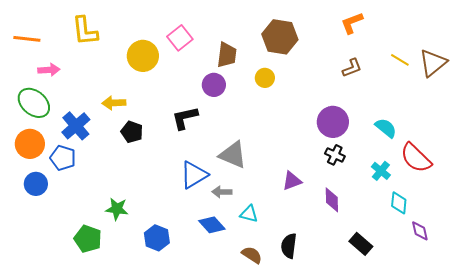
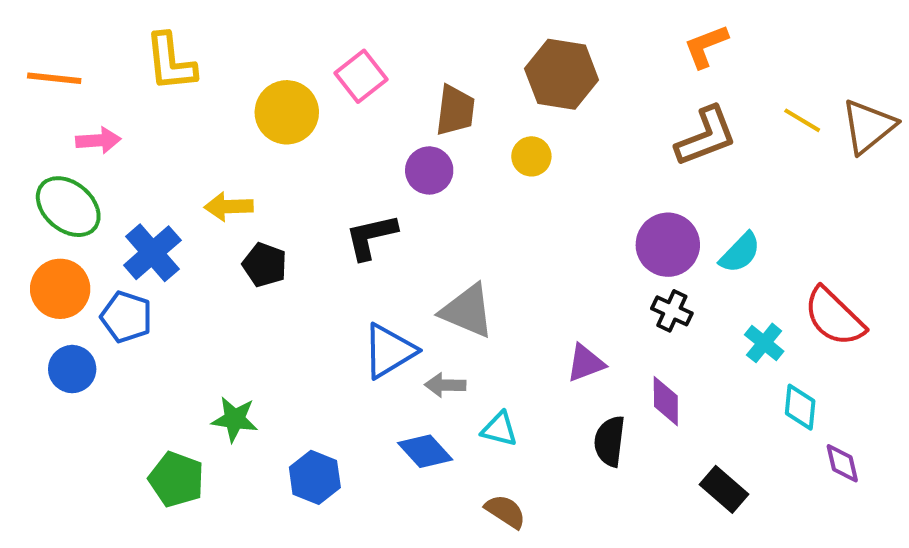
brown L-shape: (352, 68) -> (706, 136), size x1.6
cyan semicircle: (386, 128) -> (740, 253), moved, turned 95
black semicircle: (289, 246) -> (610, 441), moved

